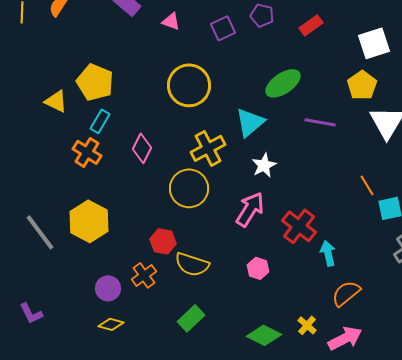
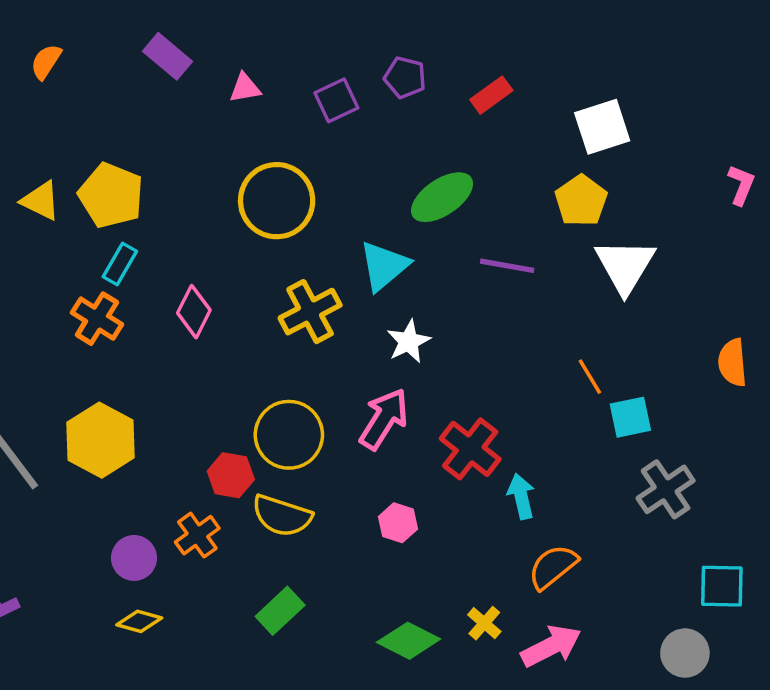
pink triangle: (171, 21) -> (245, 88), turned -30
yellow triangle: (56, 101) -> (41, 201), moved
yellow circle: (189, 188) -> (289, 435), moved

